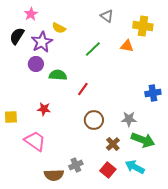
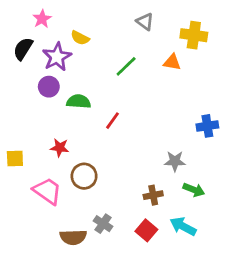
brown circle: (94, 120) -> (84, 176), moved
green arrow: (143, 140) -> (194, 190), size x0.7
brown cross: (113, 144) -> (153, 195), turned 32
gray cross: (76, 165) -> (103, 224), turned -32

